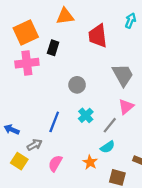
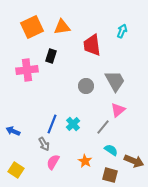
orange square: (26, 33) -> (32, 27), moved
gray circle: (77, 85) -> (86, 86), moved
cyan cross: (86, 115) -> (73, 124), moved
gray arrow: (35, 145) -> (44, 144), moved, turned 88
cyan semicircle: (108, 147) -> (111, 150), moved, turned -112
yellow square: (19, 161) -> (16, 170), moved

